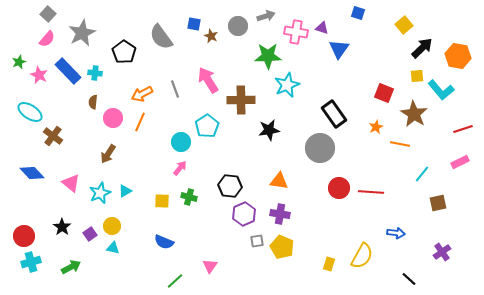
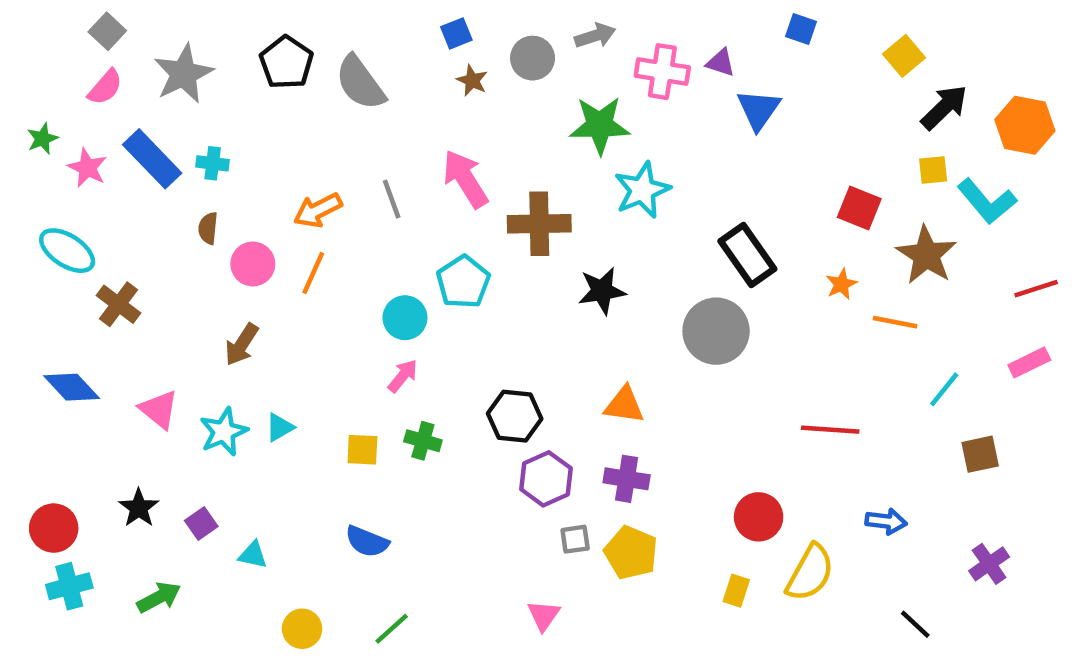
blue square: (194, 24) -> (456, 33), moved, turned -32
black pentagon: (124, 52) -> (286, 63), moved
red circle: (339, 188) -> (759, 517), moved
yellow circle: (112, 226) -> (302, 629), moved
pink triangle: (210, 266) -> (544, 615), moved

